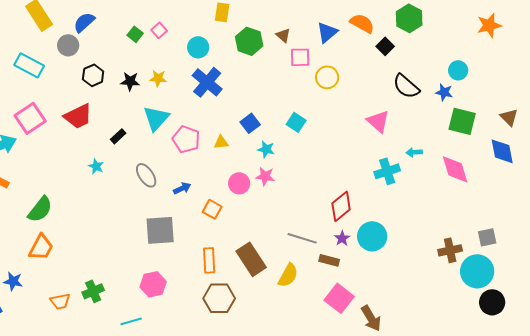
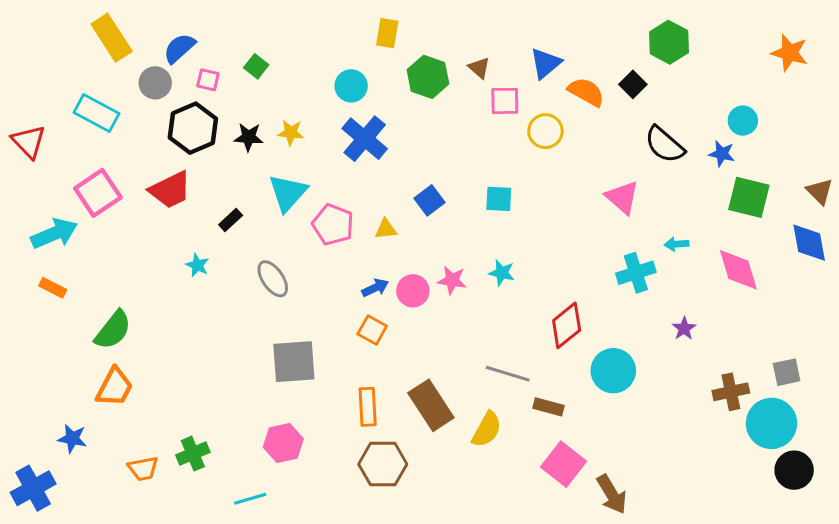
orange semicircle: (362, 23) -> (586, 92), moved
orange star: (489, 25) -> (790, 53), turned 30
pink square: (159, 30) -> (208, 80), moved, turned -35
black hexagon: (93, 75) -> (193, 128), size x1.5
cyan square: (296, 122) -> (499, 199), turned -30
cyan star: (266, 149) -> (502, 273), moved
blue arrow: (182, 188) -> (375, 288), moved
purple star: (342, 238) -> (684, 328), moved

